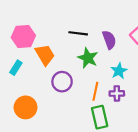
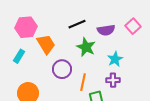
black line: (78, 33) -> (77, 24), turned -30
purple semicircle: (109, 40) -> (106, 30), turned 102
orange line: (95, 91) -> (83, 82), moved

